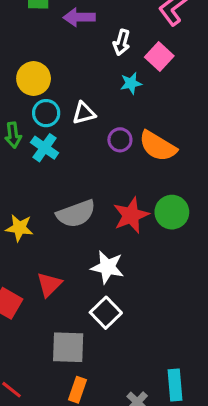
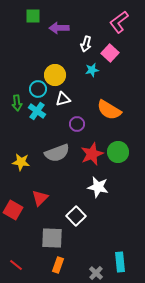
yellow circle: (34, 79) -> (55, 75), moved
white triangle: (84, 113) -> (63, 99), moved
purple circle: (120, 140) -> (77, 124), moved
white star: (107, 267) -> (98, 187), moved

